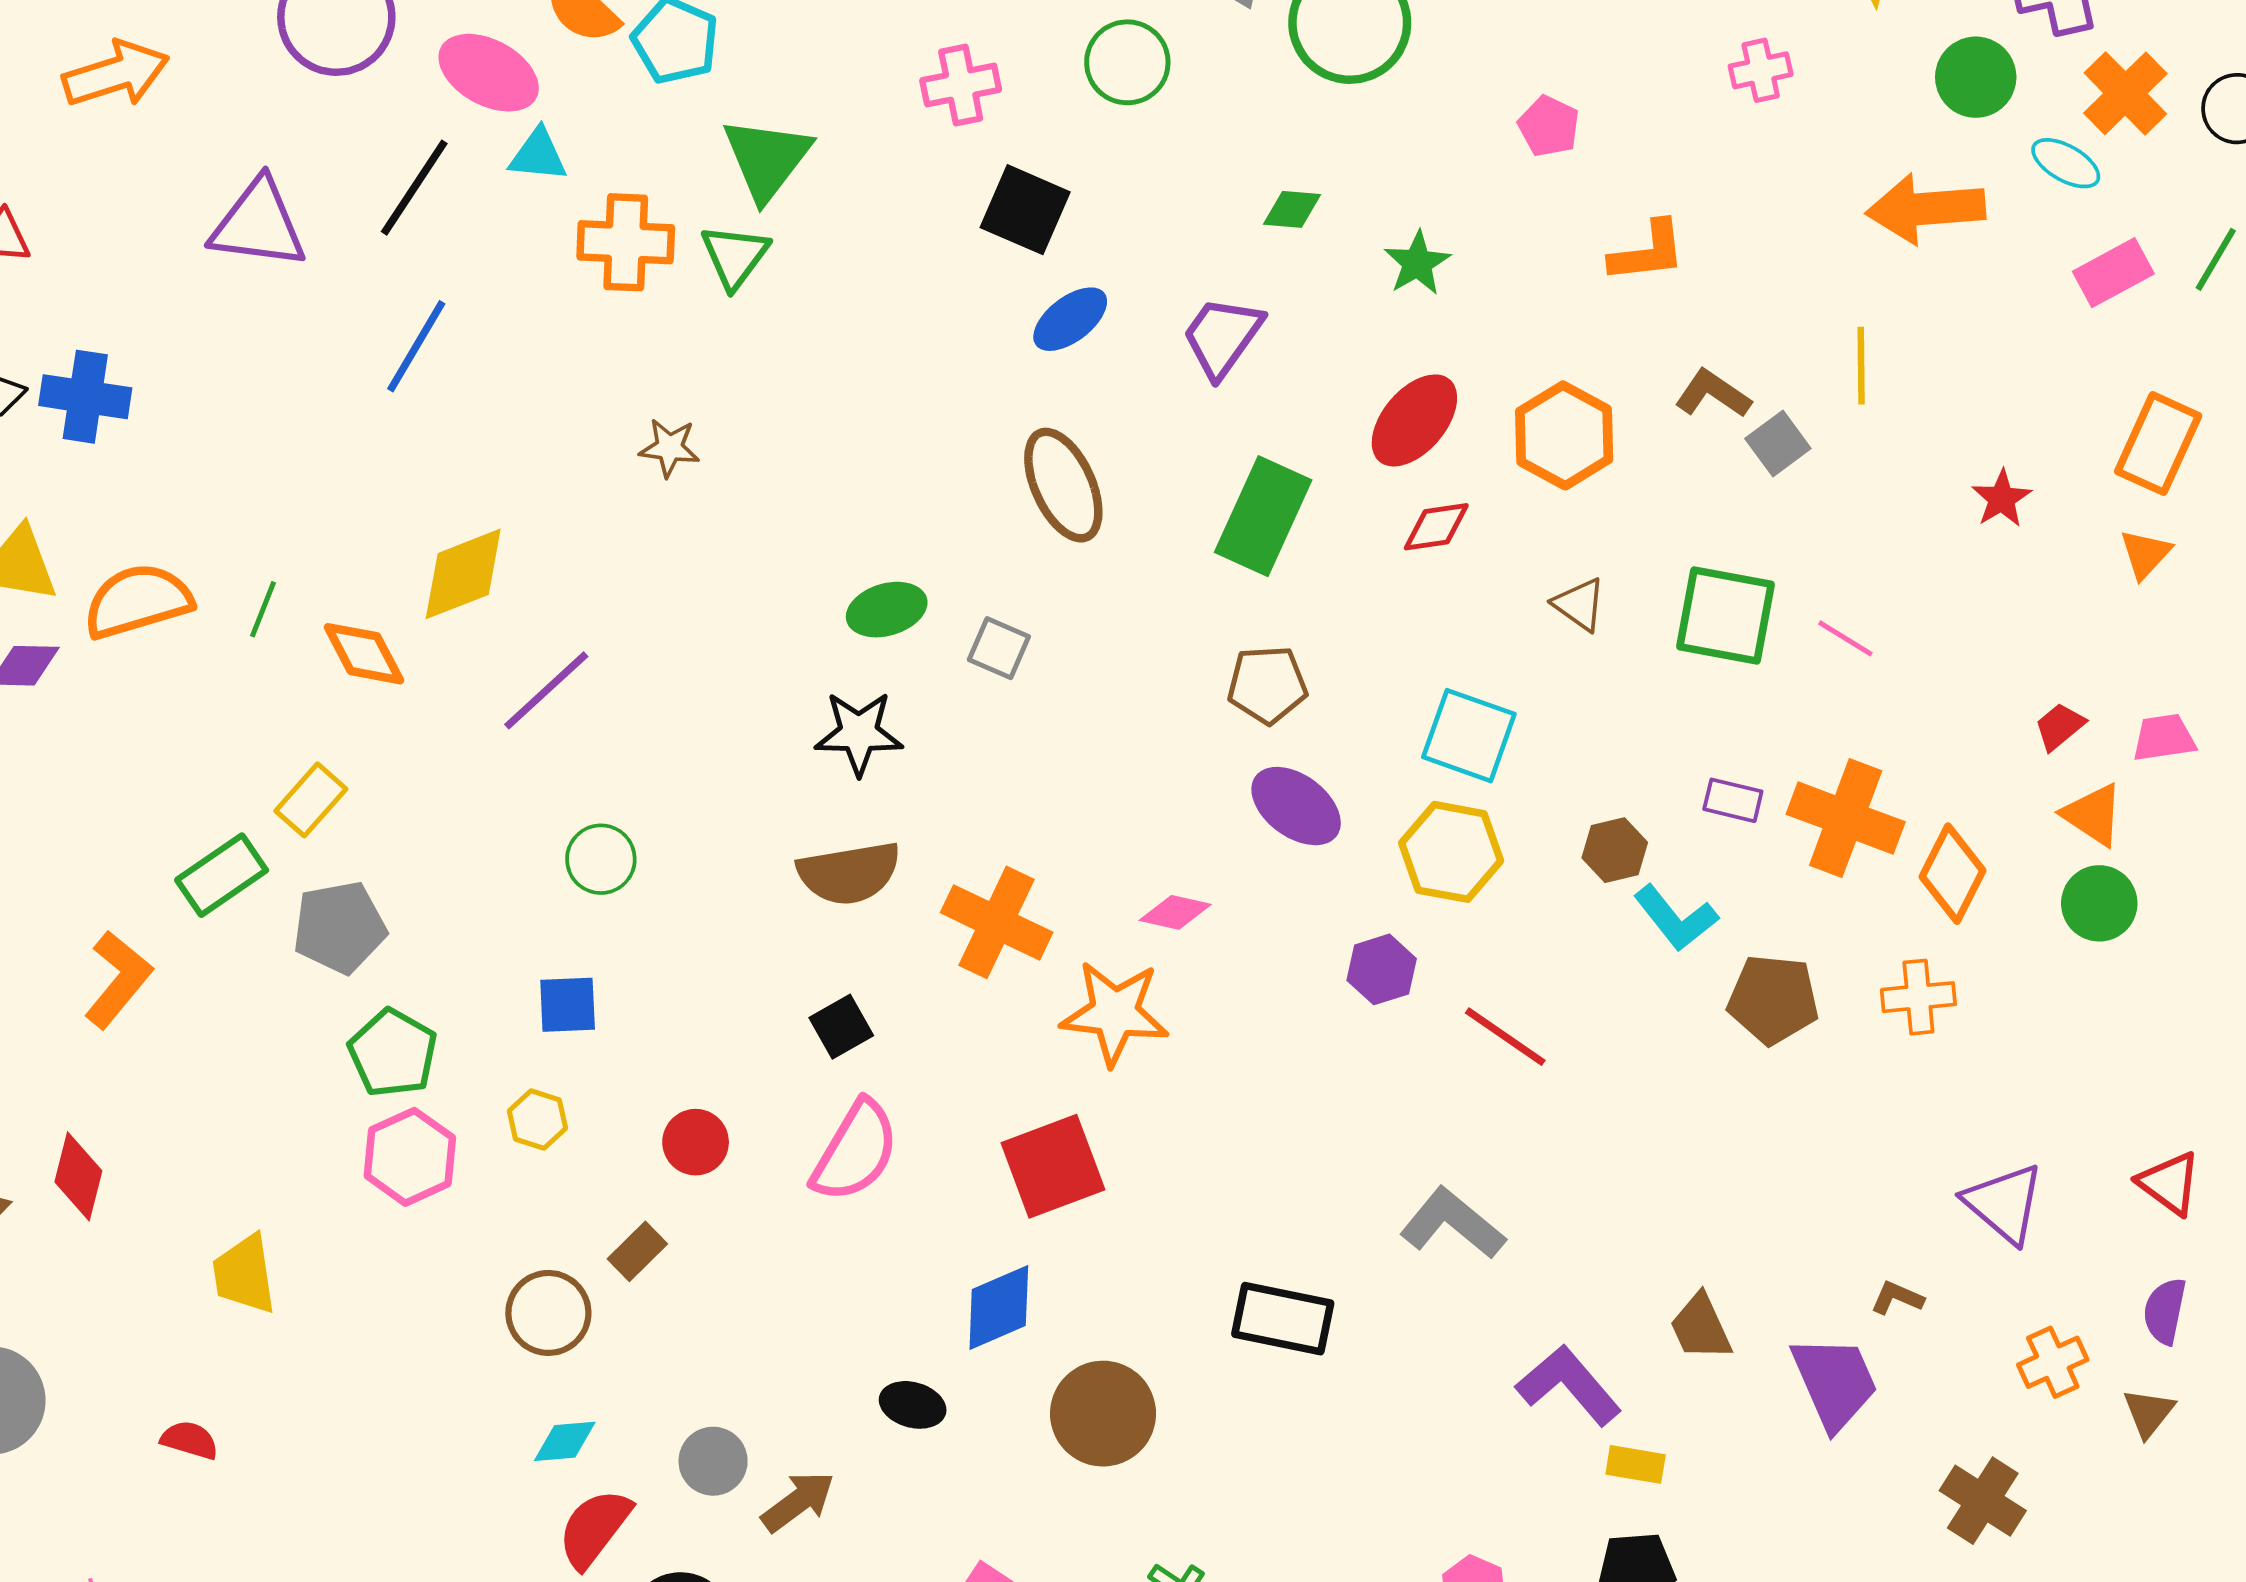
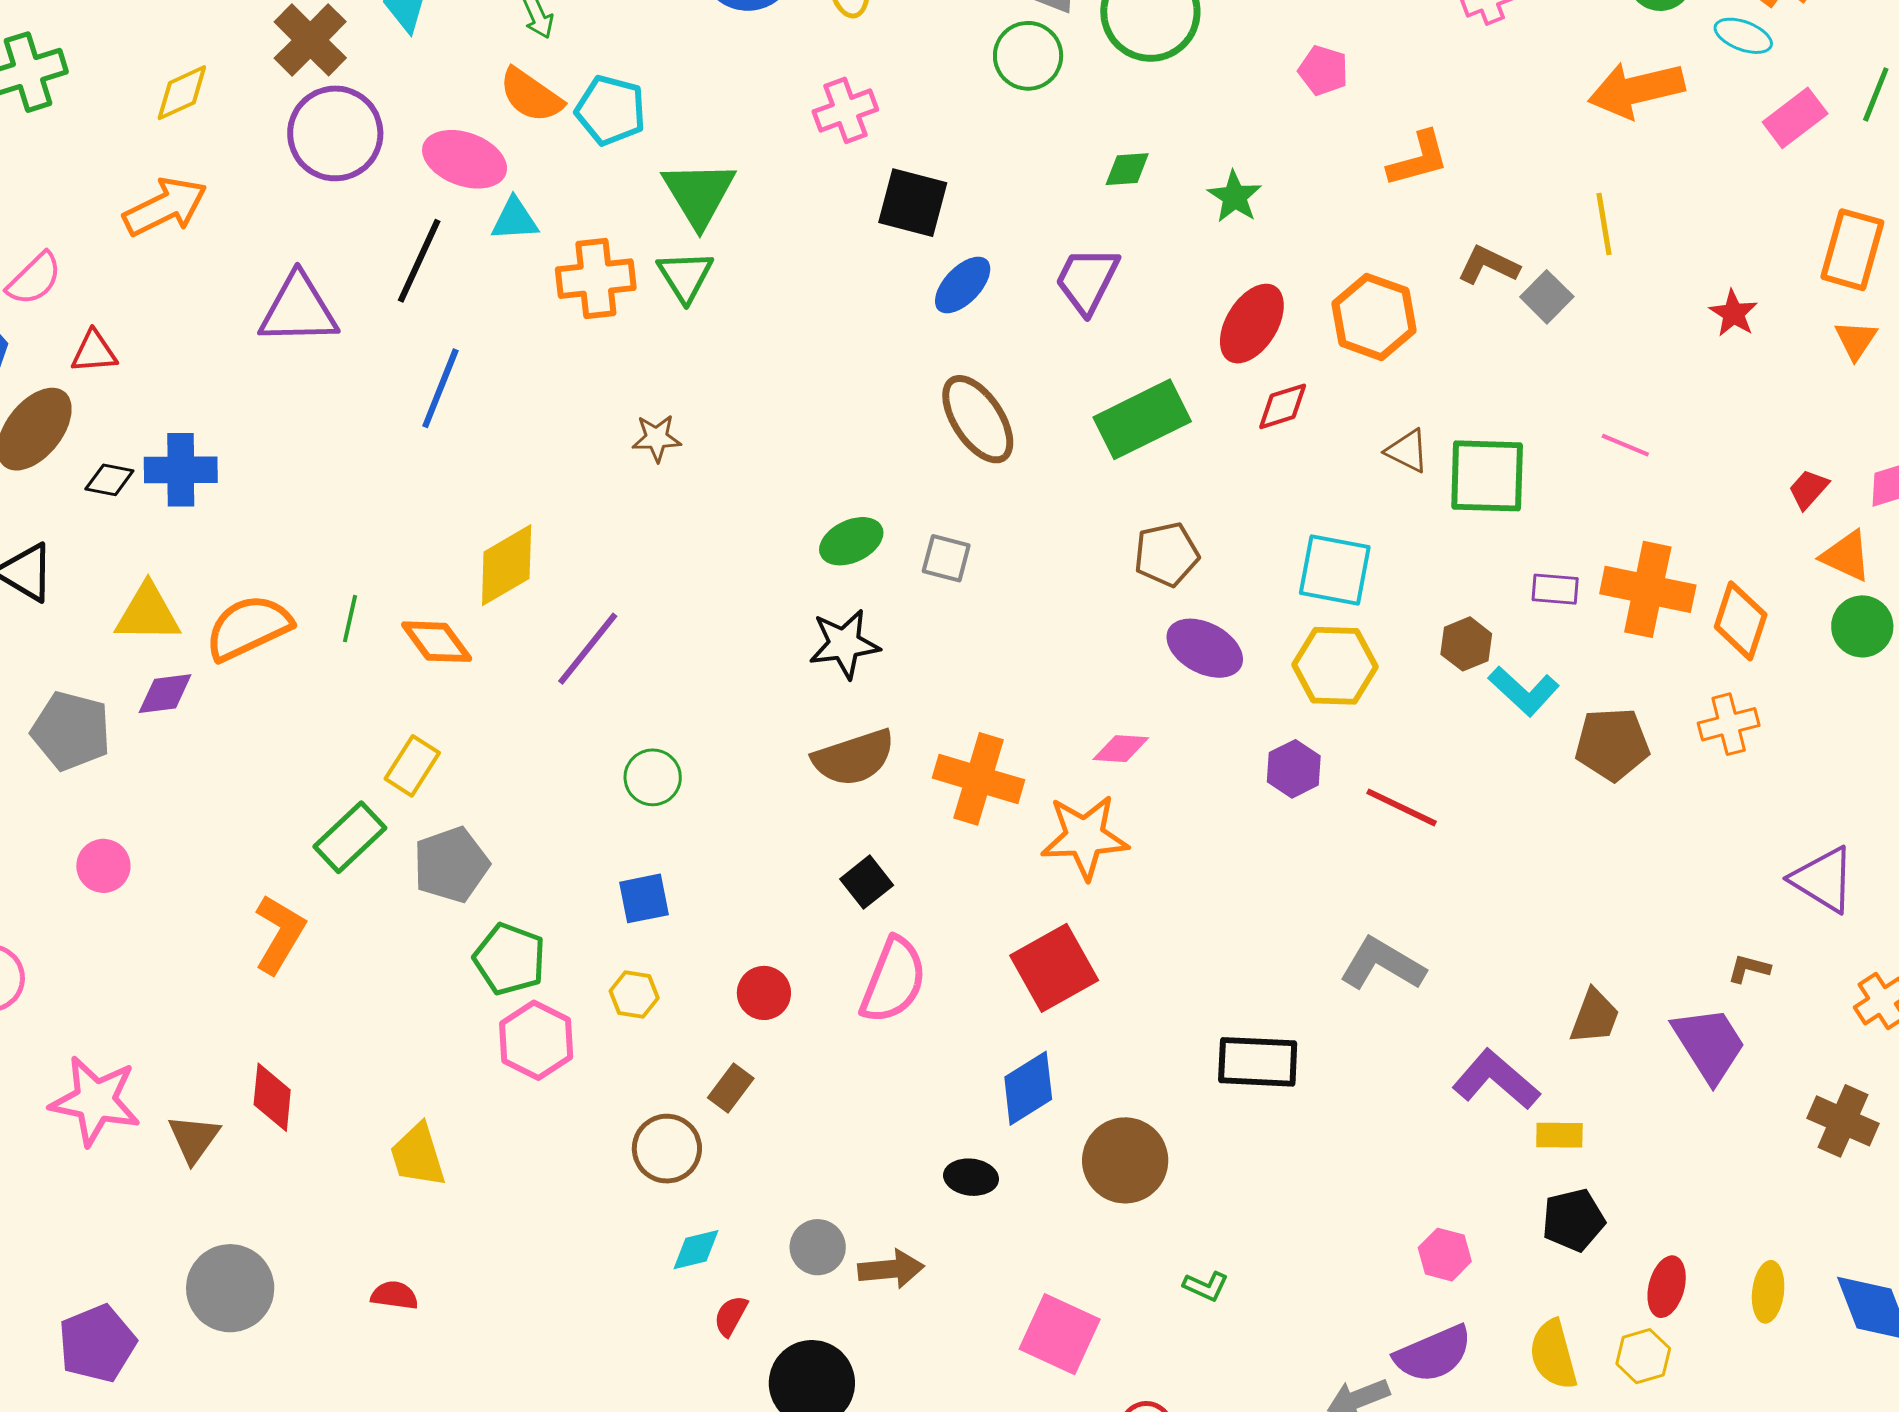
green circle: (1127, 62) -> (1028, 56), moved
green rectangle: (1263, 516) -> (1142, 419), turned 48
green square: (1725, 616) -> (1487, 476), moved
brown trapezoid: (1701, 1327) -> (1595, 1017), turned -126
brown arrow: (798, 1502) -> (891, 1269), turned 40
red semicircle: (594, 1528) -> (731, 1316), size x0.6

